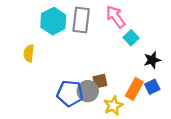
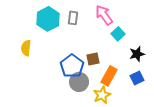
gray rectangle: (81, 20) -> (73, 18), size x0.6
brown square: (100, 81) -> (93, 59), moved
orange rectangle: (134, 89) -> (109, 76), moved
blue pentagon: (70, 93) -> (72, 66), moved, turned 30

